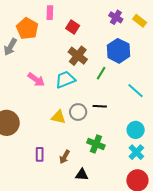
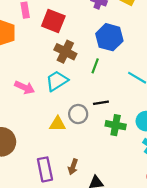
red square: (73, 27) -> (53, 21), size x1.5
green cross: (96, 144) -> (116, 125), moved
purple rectangle: (40, 154) -> (45, 169), size x1.5

